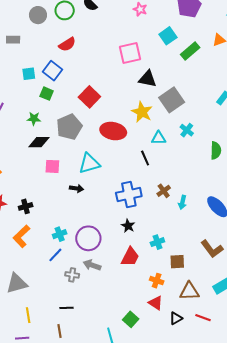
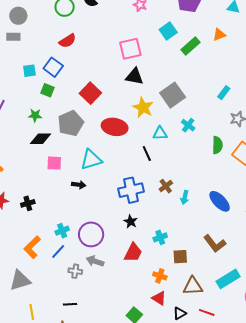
gray circle: (38, 15) -> (18, 16), moved
black triangle: (148, 79) -> (134, 76), moved
orange L-shape: (21, 236) -> (32, 247), moved

